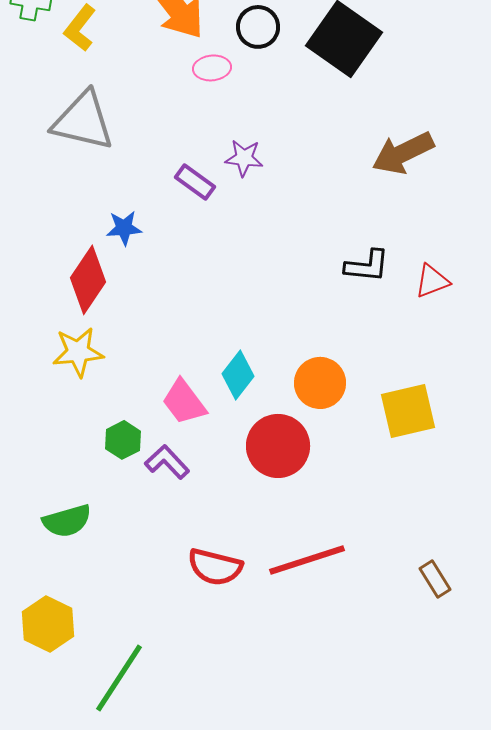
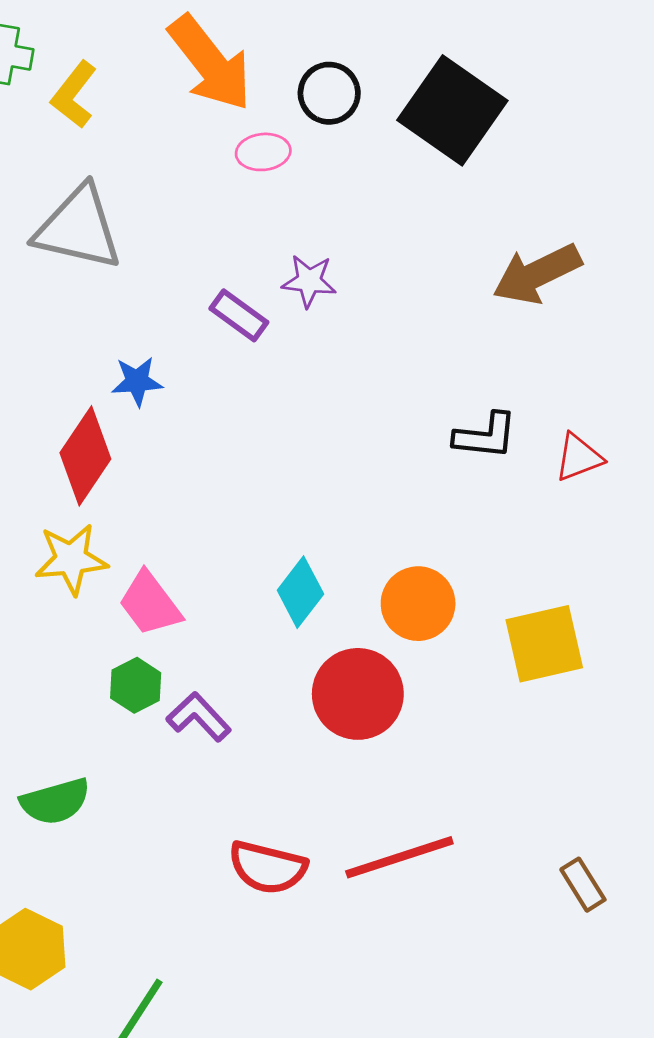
pink trapezoid: (184, 402) -> (150, 604), moved

